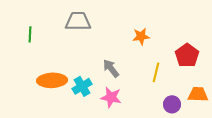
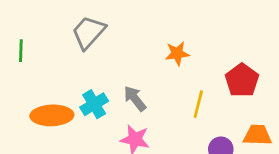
gray trapezoid: (78, 21) -> (88, 32), turned -48
cyan cross: (82, 86) -> (94, 104), moved

